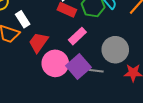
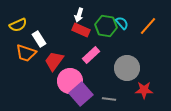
purple square: (78, 67) -> (81, 94), moved
gray line: (96, 71) -> (109, 99), moved

